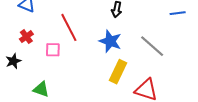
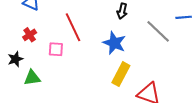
gray line: (152, 46) -> (158, 31), moved
green triangle: (41, 89) -> (32, 78), moved, turned -30

